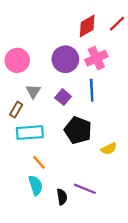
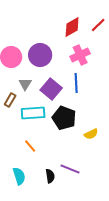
purple circle: (65, 59) -> (40, 55), moved
purple square: (63, 97) -> (51, 89), size x1.5
cyan rectangle: (30, 133) -> (33, 113), moved
cyan semicircle: (36, 185) -> (19, 176), moved

